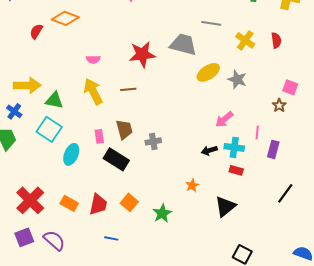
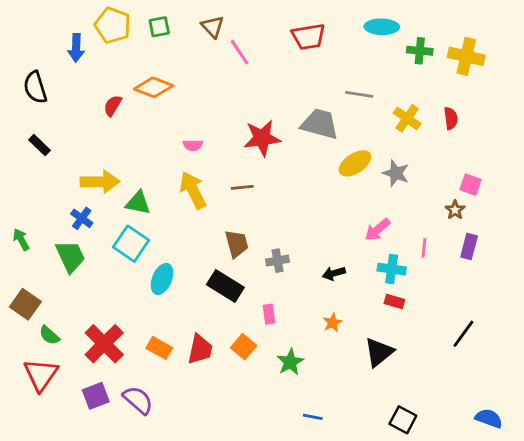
pink rectangle: (99, 136) -> (269, 314), moved
purple rectangle: (273, 149) -> (469, 247), moved
black arrow: (209, 150) -> (334, 273), moved
blue line: (111, 238) -> (313, 417), moved

